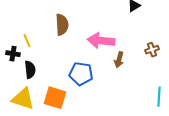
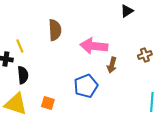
blue pentagon: (81, 74) -> (86, 86), moved, turned -30
orange square: (55, 98) -> (48, 103), size x0.6

